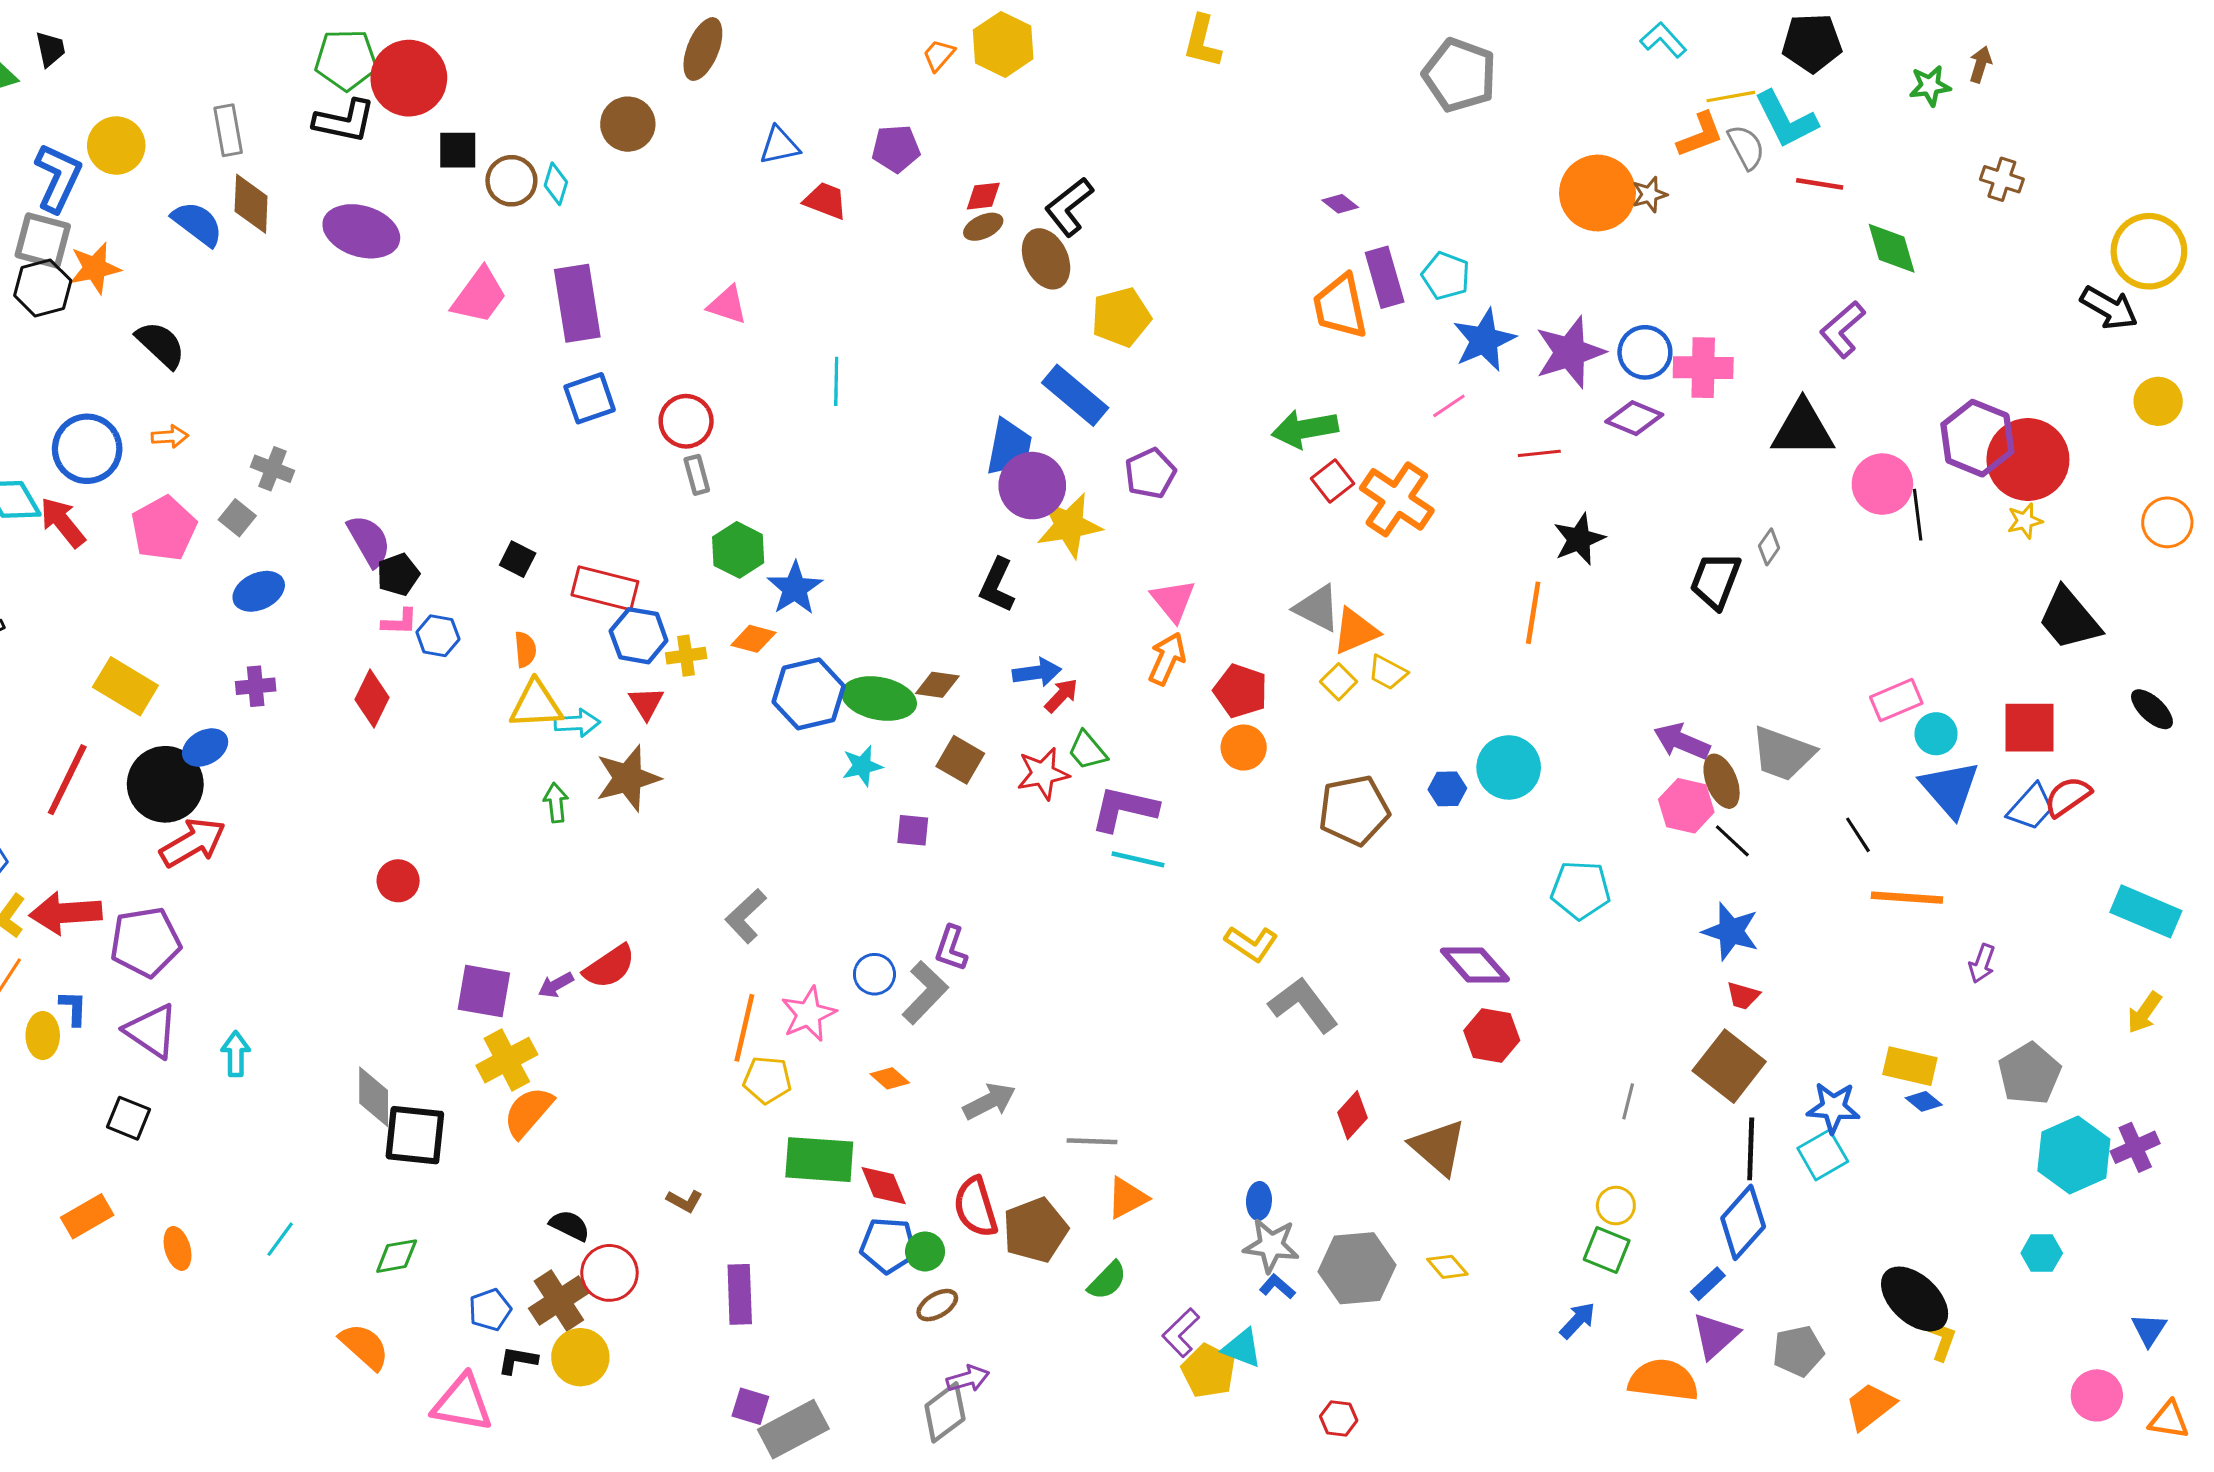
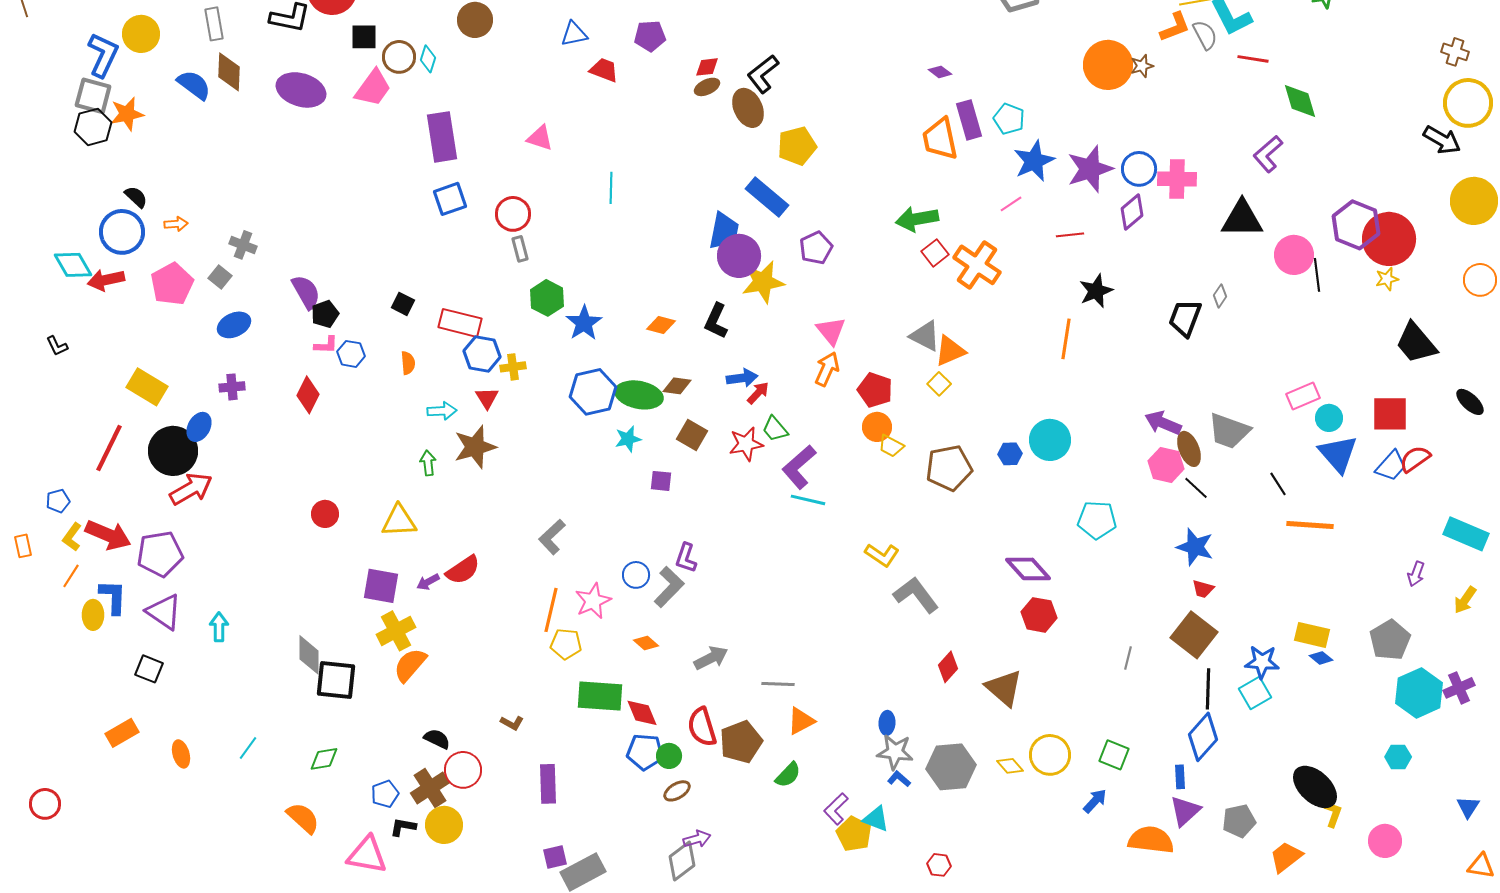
brown cross: (2002, 179) -> (1455, 52), moved
pink trapezoid: (479, 296) -> (373, 88), moved
black semicircle: (161, 345) -> (136, 197), moved, size x0.7
yellow circle: (2158, 401) -> (1474, 201), size x1.5
purple diamond: (1634, 418) -> (1132, 212), turned -63
red arrow: (63, 522) -> (106, 280), turned -63
orange diamond: (753, 639) -> (661, 325), moved
yellow trapezoid: (1388, 672) -> (891, 446), moved
yellow triangle: (536, 705) -> (399, 521), moved
blue ellipse: (205, 748) -> (199, 427), turned -32
purple L-shape: (1124, 809) -> (799, 467), turned -54
red arrow: (66, 913) -> (108, 535), turned -153
purple arrow: (1982, 964) -> (1416, 574), moved
blue L-shape: (73, 1008) -> (113, 597), size x1.5
yellow circle: (1616, 1206) -> (1050, 755), moved, size x1.6
blue rectangle: (1708, 1284) -> (1180, 777), turned -50
pink circle: (2097, 1395) -> (1385, 841), moved
purple square: (750, 1406) -> (555, 857), turned -30

